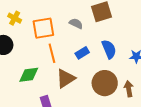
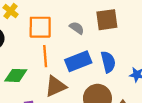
blue rectangle: (82, 53) -> (78, 61), size x1.6

